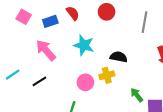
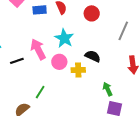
pink arrow: (46, 50) -> (38, 49), moved
pink circle: (85, 82) -> (59, 62), moved
green arrow: (137, 95) -> (108, 89), moved

